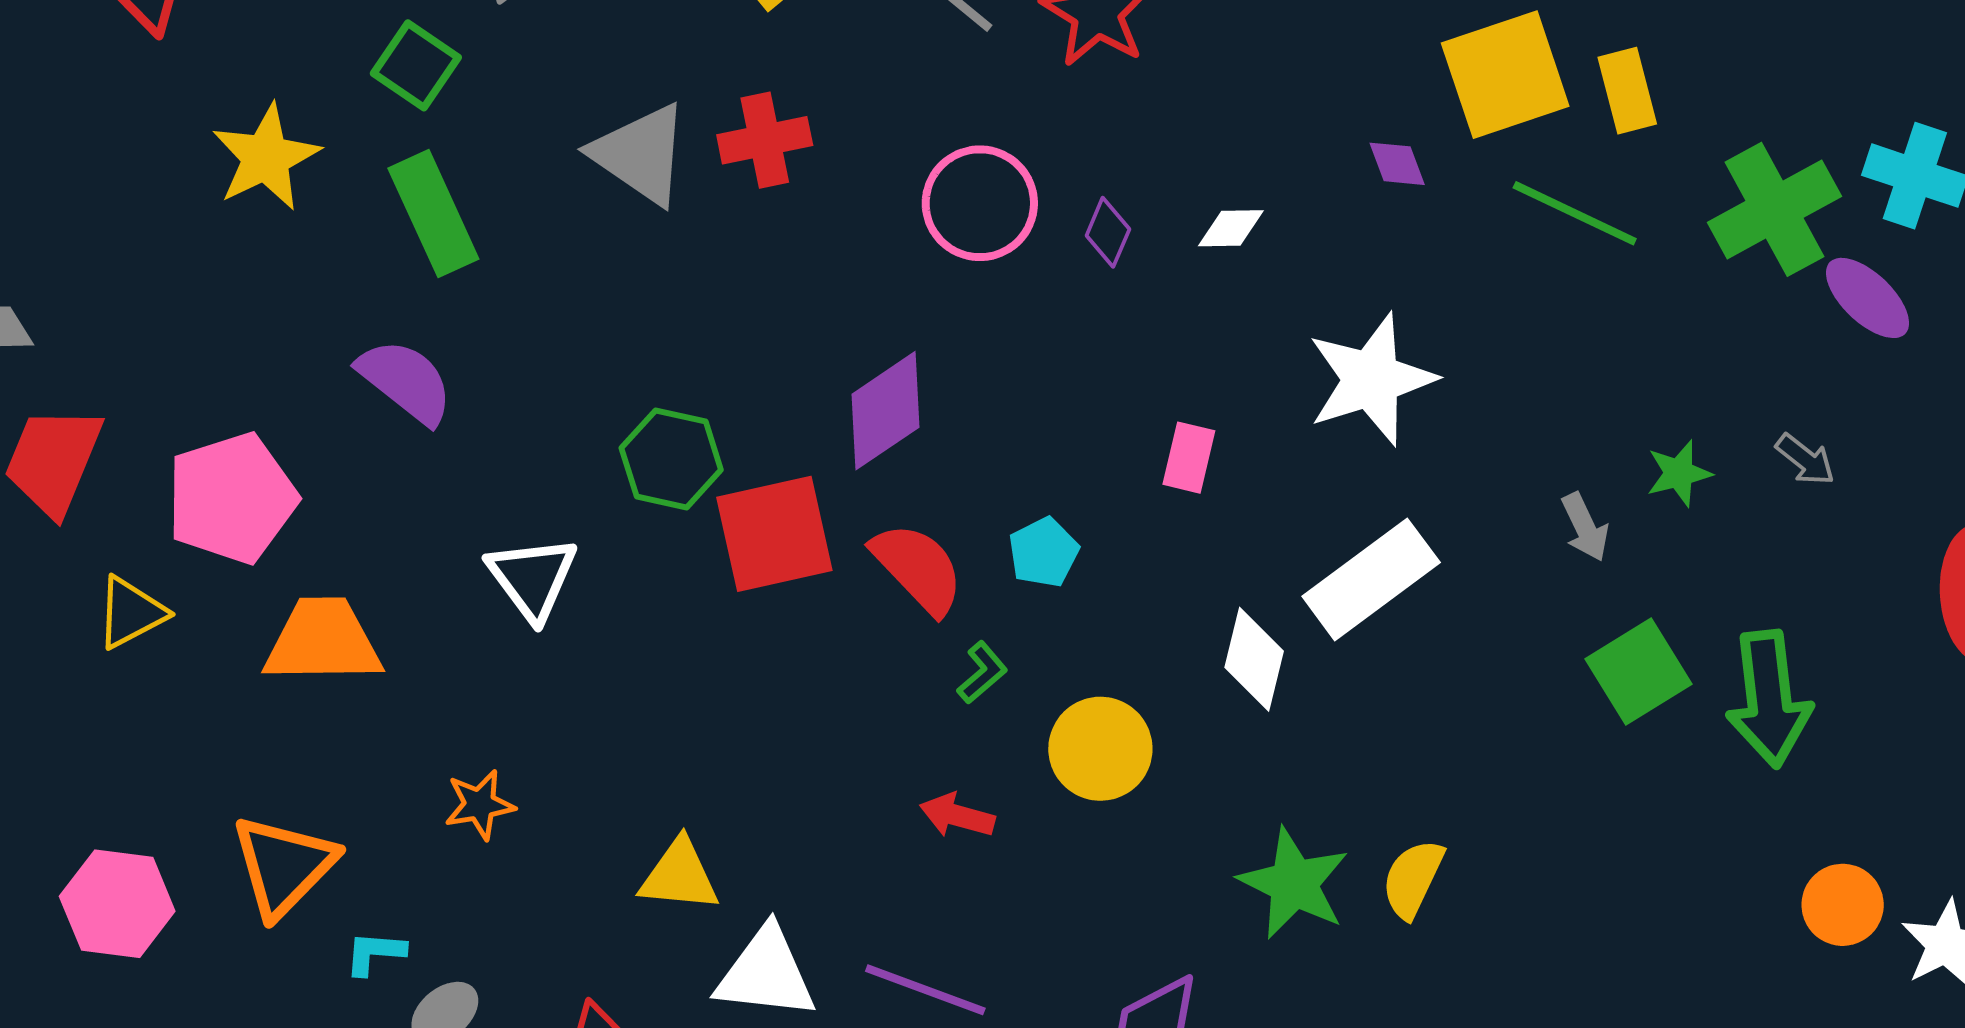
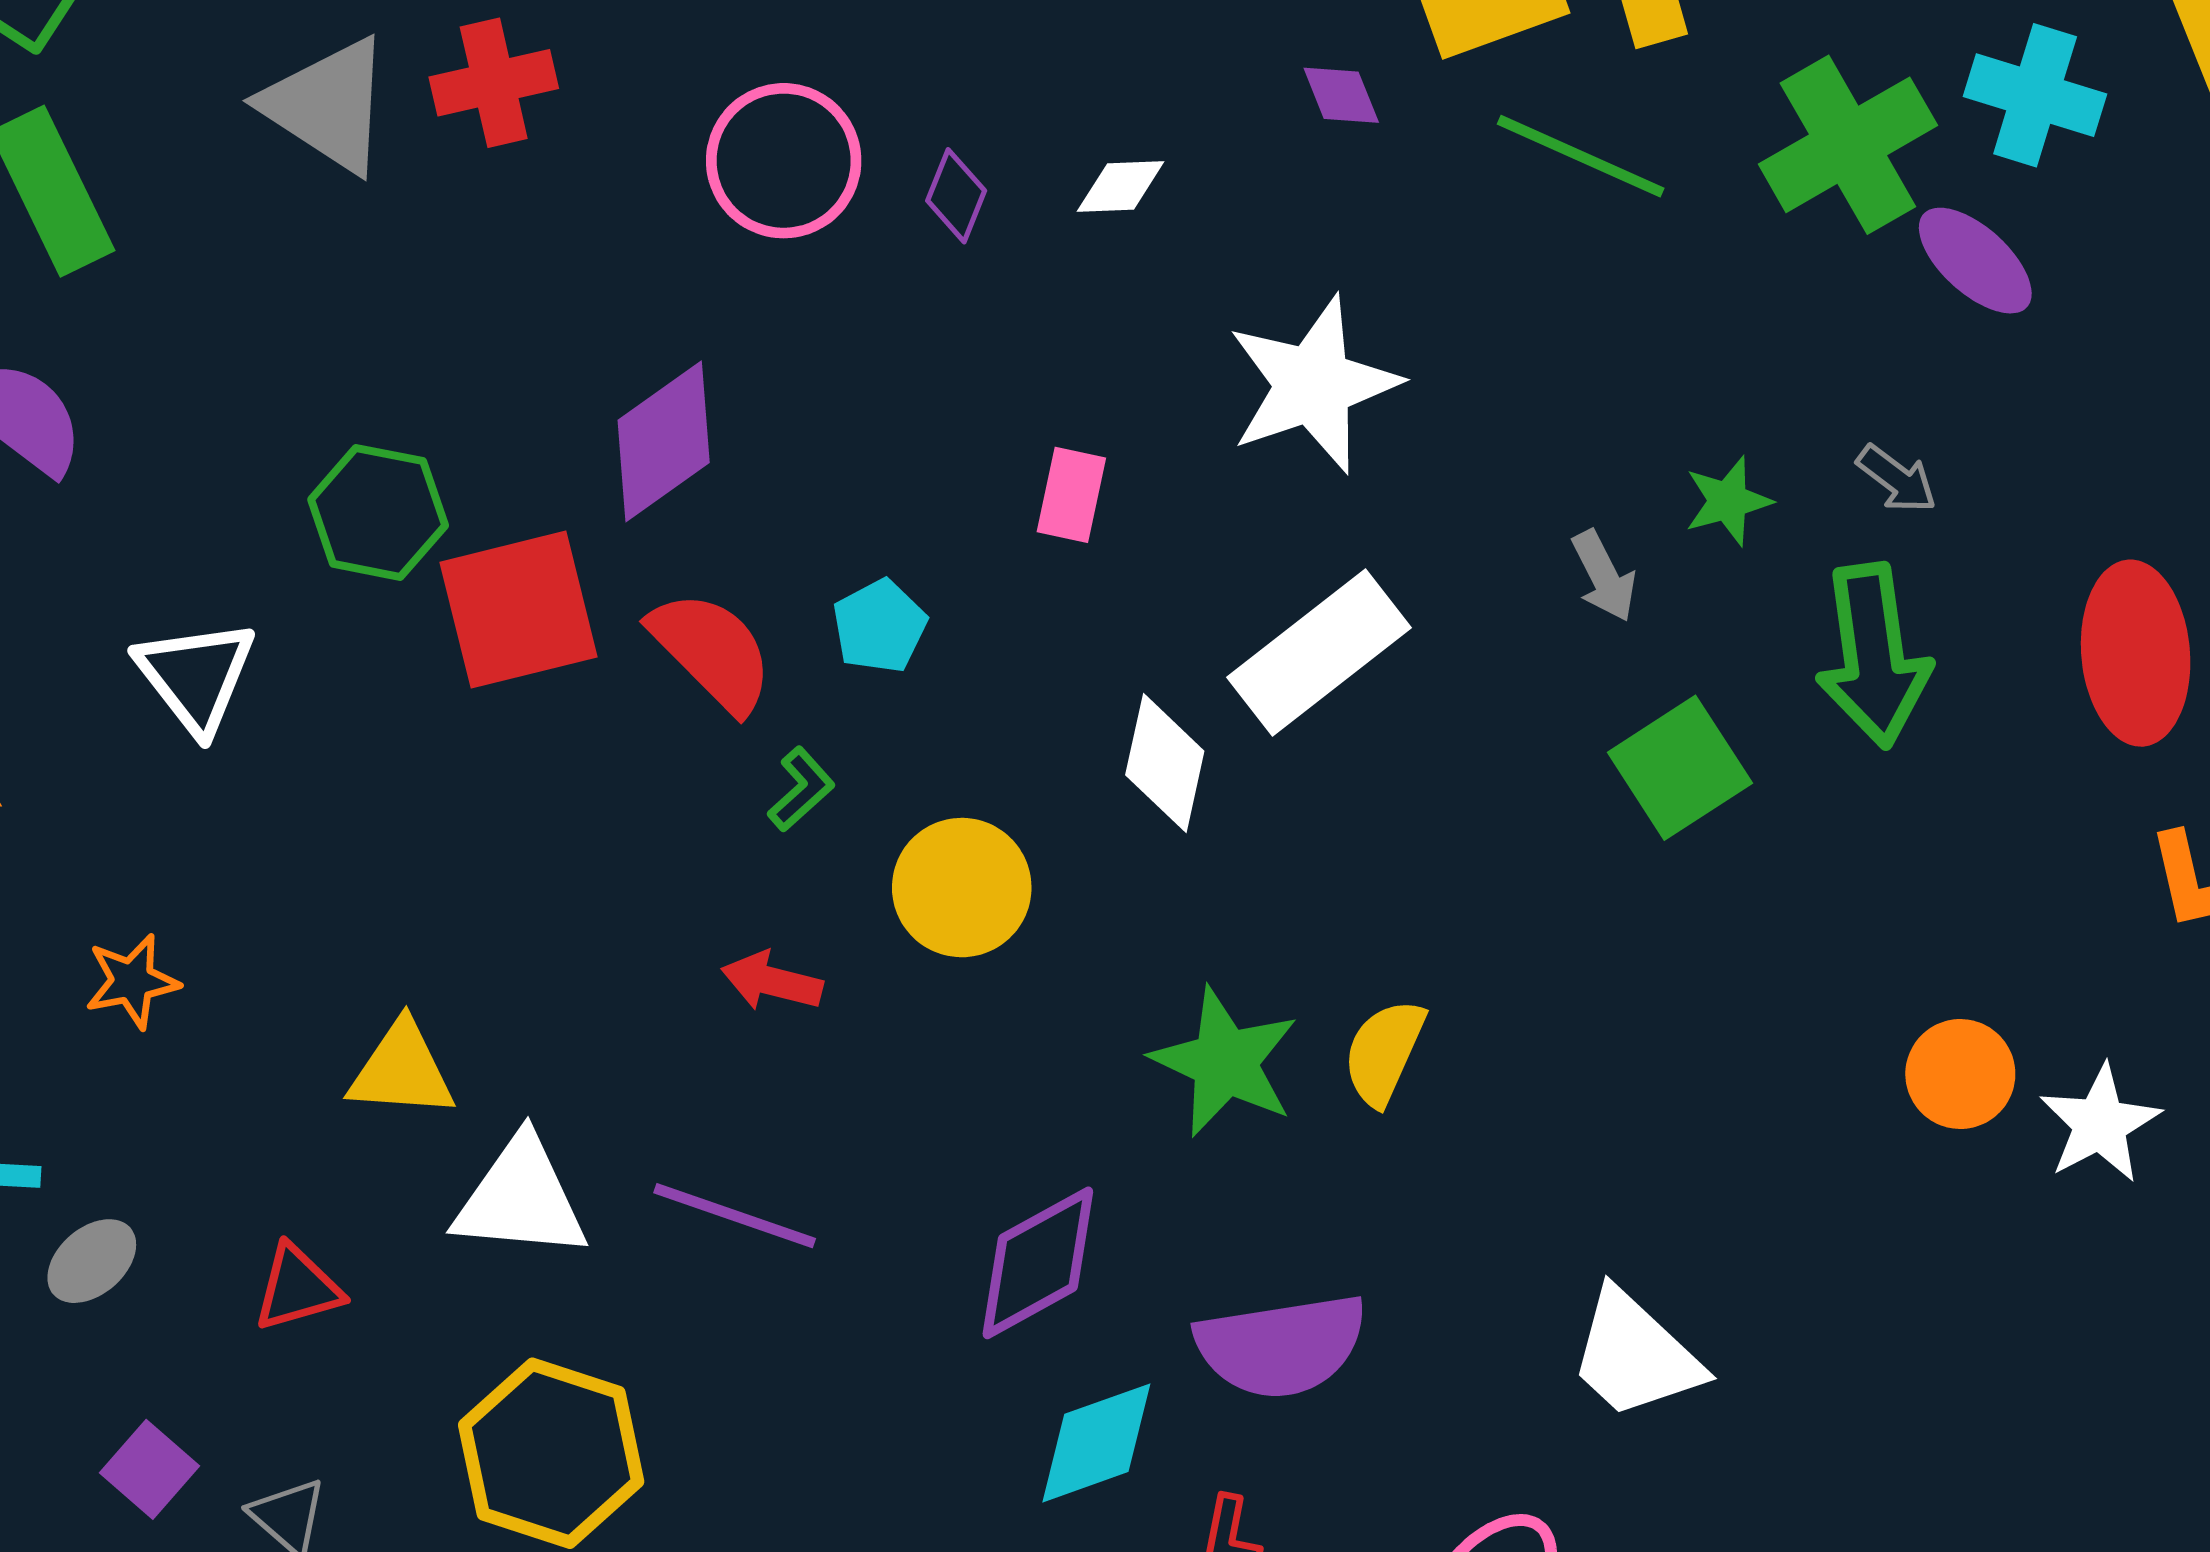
green arrow: (1769, 699) -> (1873, 656), moved

